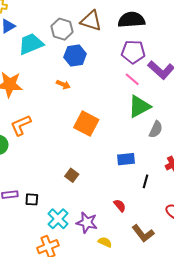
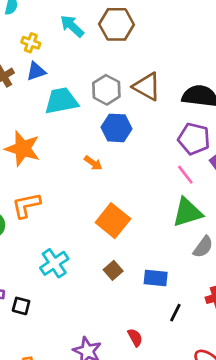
brown square: (72, 175) -> (113, 270), moved
cyan cross: (58, 219) -> (54, 263), moved

